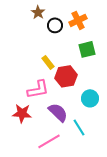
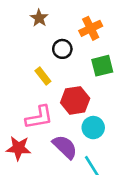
black circle: (55, 25) -> (62, 49), moved
yellow rectangle: (48, 62) -> (43, 76), moved
cyan circle: (90, 98) -> (93, 128), moved

